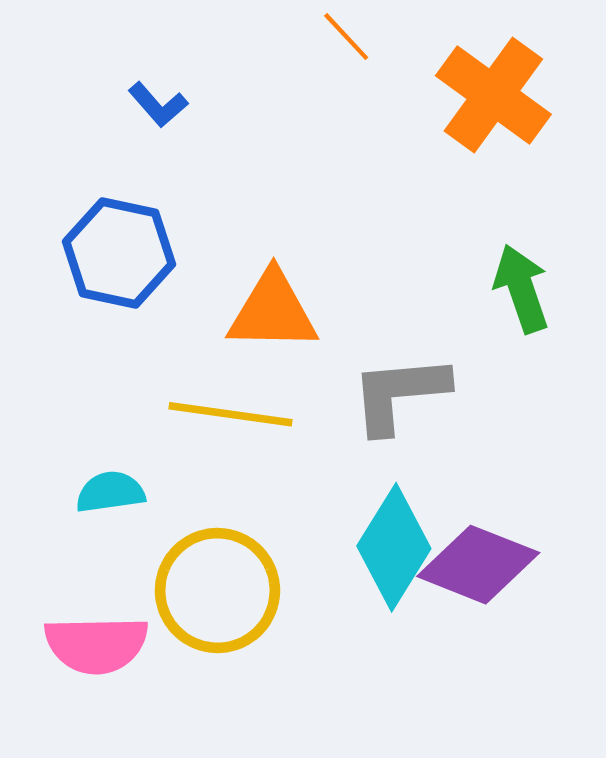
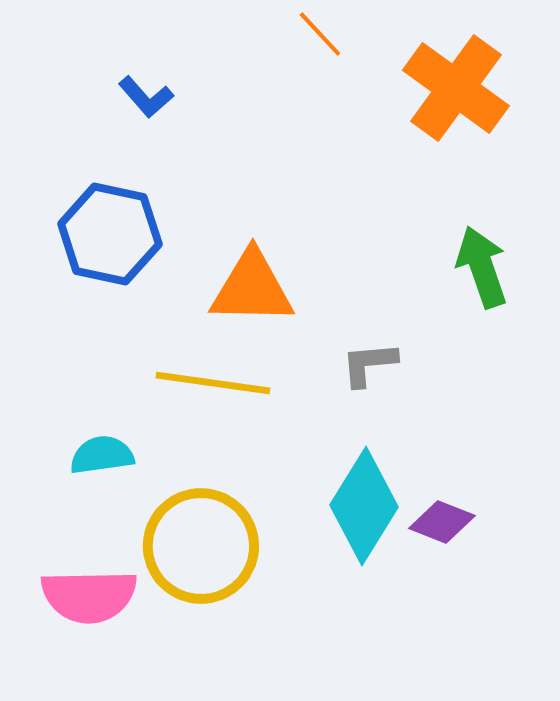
gray L-shape: (399, 394) -> (369, 364), size x0.6
purple diamond: (478, 565) -> (442, 522), size x0.6

